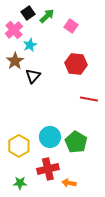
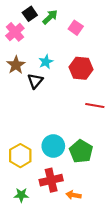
cyan star: (30, 45) -> (46, 62), moved

